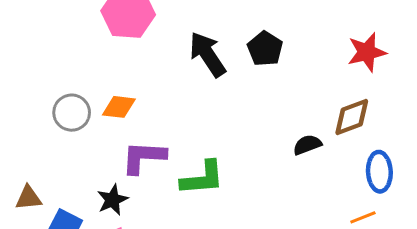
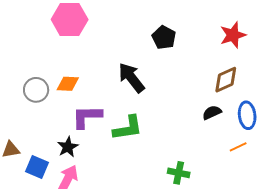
black arrow: (208, 54) -> (131, 78), moved
black semicircle: (307, 145) -> (212, 113), moved

